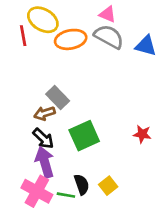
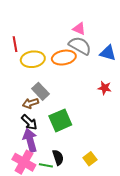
yellow ellipse: (43, 20) -> (33, 59), moved, turned -40
orange ellipse: (71, 39) -> (64, 58), moved
red star: (142, 134) -> (105, 88), moved
yellow square: (108, 186) -> (90, 159), moved

